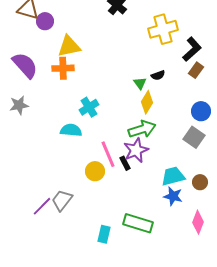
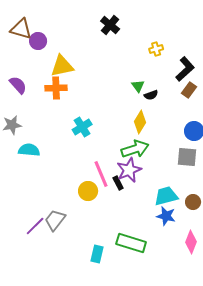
yellow cross: (163, 29) -> (156, 49), size x0.5
purple semicircle: (25, 65) -> (18, 85), size x0.7
green triangle: (140, 83) -> (138, 86), moved
cyan semicircle: (71, 130) -> (29, 150), moved
gray square: (194, 137) -> (187, 157), turned -30

